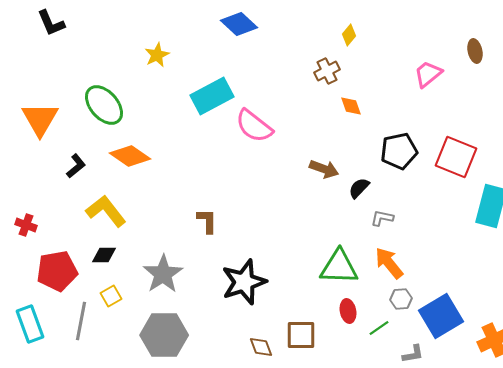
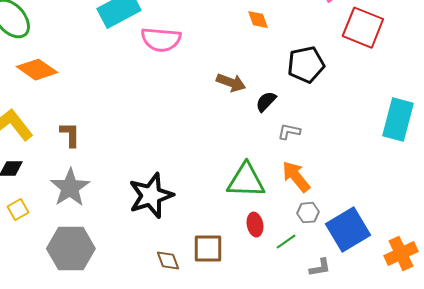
pink semicircle: (254, 126) -> (161, 40), turned -33
red square: (456, 157) -> (363, 28), moved
brown L-shape: (207, 221) -> (70, 135), moved

